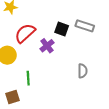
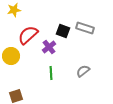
gray semicircle: (83, 71) -> (83, 71), turned -128
green line: (28, 78) -> (51, 73), moved

